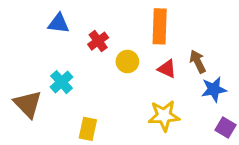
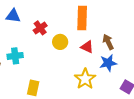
cyan cross: (62, 82) -> (15, 56), turned 35
blue star: (214, 89) -> (108, 63), moved
yellow star: (164, 116) -> (85, 79), turned -30

